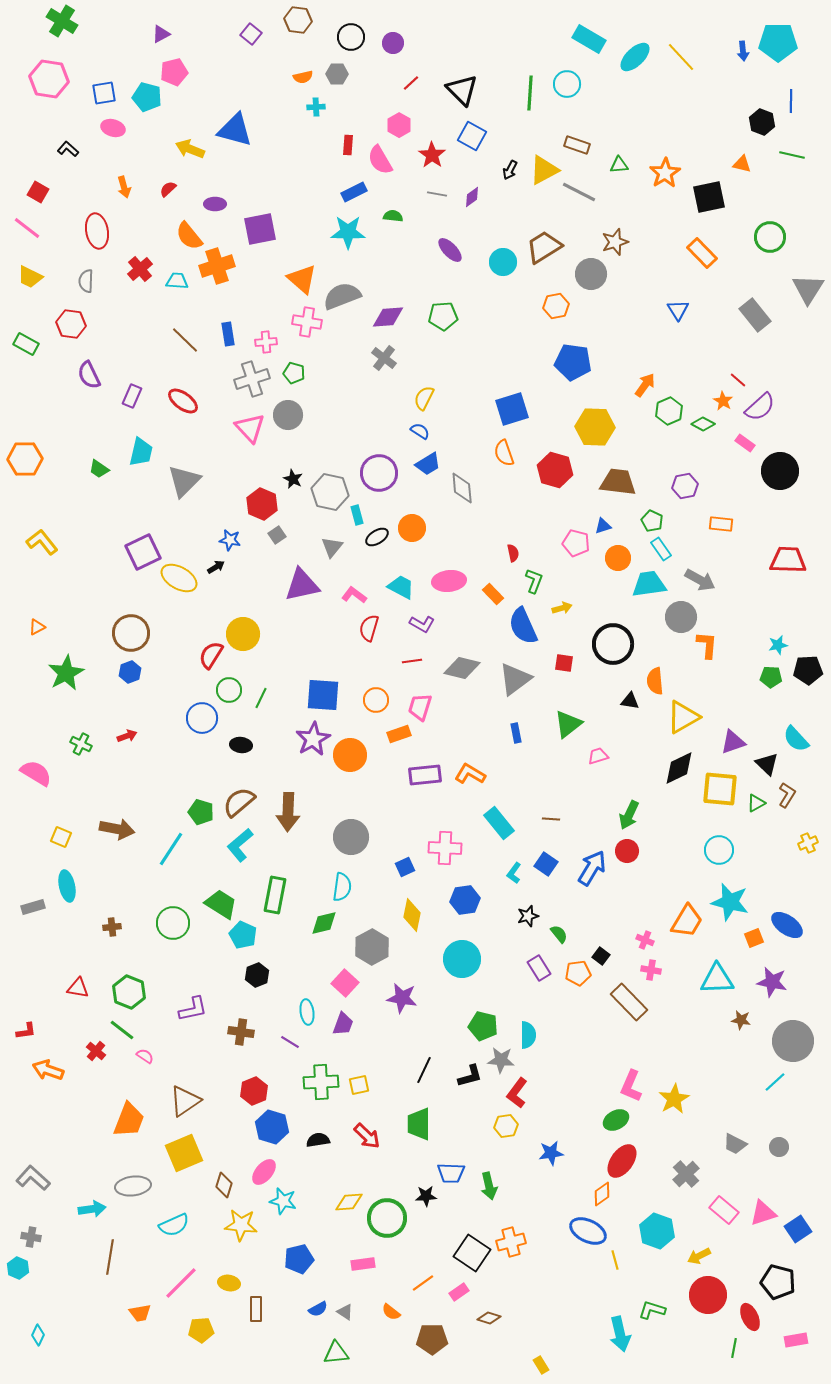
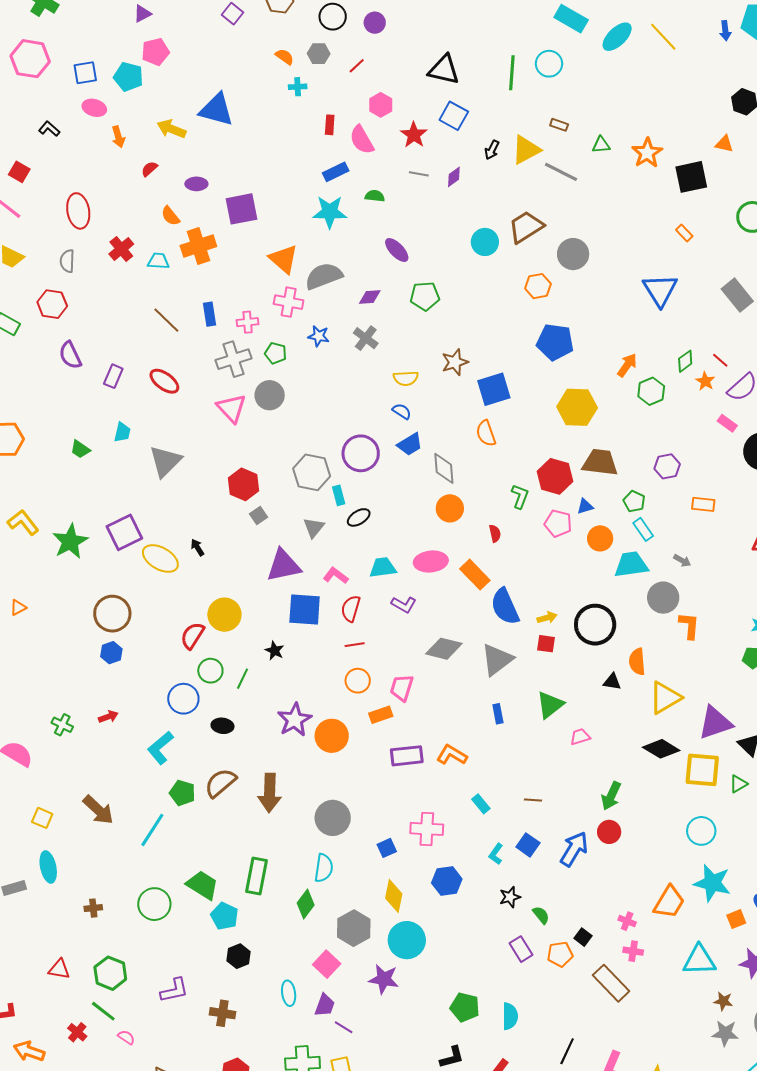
orange semicircle: (303, 77) -> (285, 57), turned -132
red line: (411, 83) -> (357, 66), moved
black triangle: (462, 90) -> (444, 70), turned -32
brown rectangle: (577, 145) -> (559, 125), size x0.7
orange arrow: (124, 187) -> (118, 137), moved
orange semicircle: (189, 236) -> (170, 216), size x0.7
brown star: (615, 242) -> (455, 362), moved
purple ellipse: (450, 250) -> (397, 250), moved
orange rectangle: (702, 253) -> (684, 233), size x0.6
blue triangle: (678, 310) -> (660, 290), size x1.6
purple diamond: (388, 317) -> (370, 297), size x0.7
yellow semicircle: (424, 398) -> (406, 378), turned -120
green diamond: (703, 424) -> (685, 361), moved, turned -65
cyan trapezoid: (141, 452) -> (122, 432), size x0.7
red hexagon: (555, 470) -> (555, 476), moved
black star: (293, 479) -> (275, 651), moved
orange circle: (412, 528) -> (450, 508), moved
blue star: (230, 540) -> (319, 336), moved
black arrow: (216, 567) -> (197, 547), turned -90
gray arrow: (700, 580) -> (682, 560), size x0.6
green L-shape: (534, 581) -> (520, 496), moved
cyan trapezoid: (401, 587) -> (383, 568), turned -36
orange rectangle: (493, 594) -> (475, 575), size x1.4
yellow arrow: (562, 608) -> (547, 618), moved
red line: (412, 661) -> (355, 645), moved
green star: (66, 673) -> (70, 541), moved
blue square: (323, 695) -> (305, 610), moved
purple triangle: (733, 742) -> (715, 723), size x1.4
black diamond: (679, 768) -> (661, 749), turned 57
cyan rectangle: (499, 823) -> (481, 804), size x0.6
brown arrow: (117, 829) -> (98, 810), turned 32
cyan L-shape: (240, 845) -> (160, 748), moved
green diamond: (324, 923) -> (306, 904), turned -40
cyan circle: (462, 959) -> (407, 940), moved
purple line: (290, 1042) -> (344, 1027), moved
gray star: (501, 1060) -> (725, 1033), moved
black line: (424, 1070) -> (567, 1051), moved

